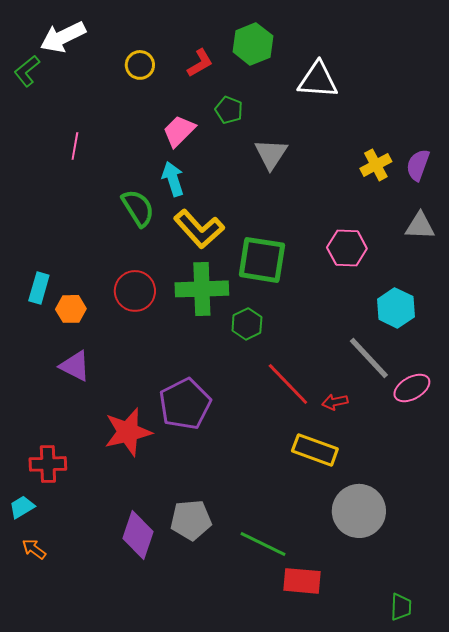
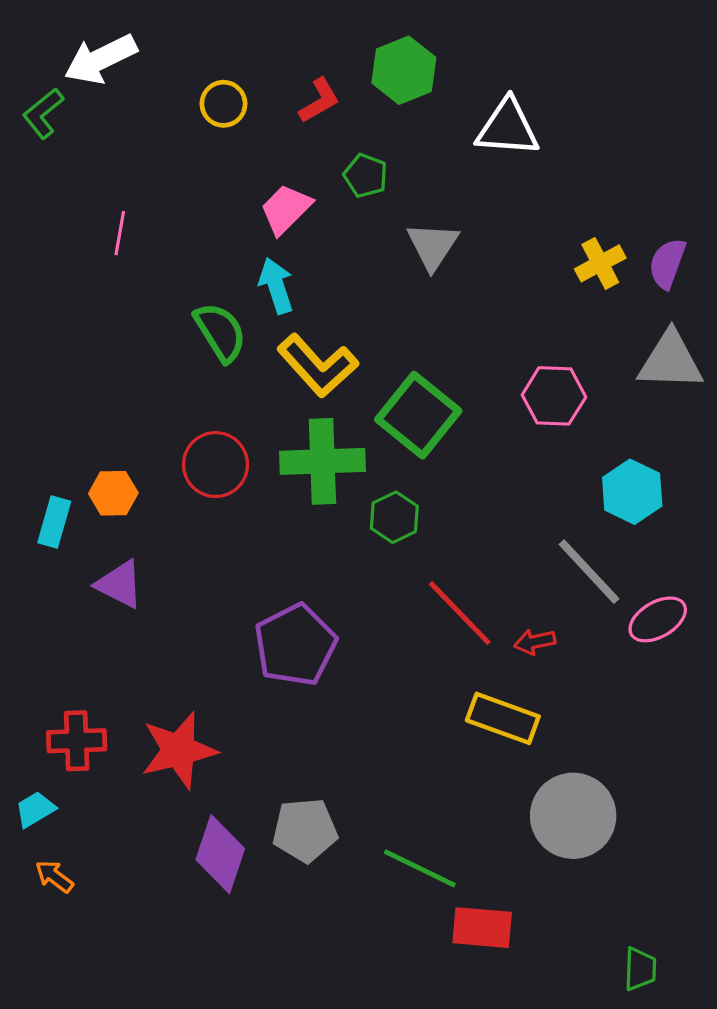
gray triangle: (420, 226) -> (670, 361), size x1.4
green square: (262, 260) -> (418, 415), turned 30
cyan rectangle: (39, 288) -> (54, 522), moved
red star: (128, 432) -> (179, 750), moved

